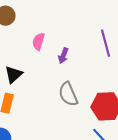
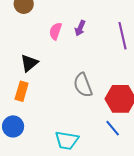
purple arrow: (63, 56) -> (80, 28), moved

